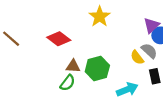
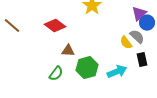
green hexagon: (97, 68) -> (87, 68), moved
green semicircle: (68, 83) -> (56, 74), moved

